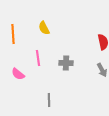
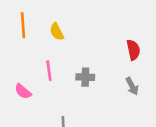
orange line: (13, 34) -> (23, 25), moved

